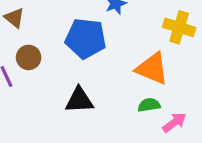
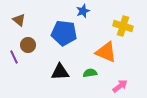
green semicircle: (149, 105) -> (90, 73), moved

